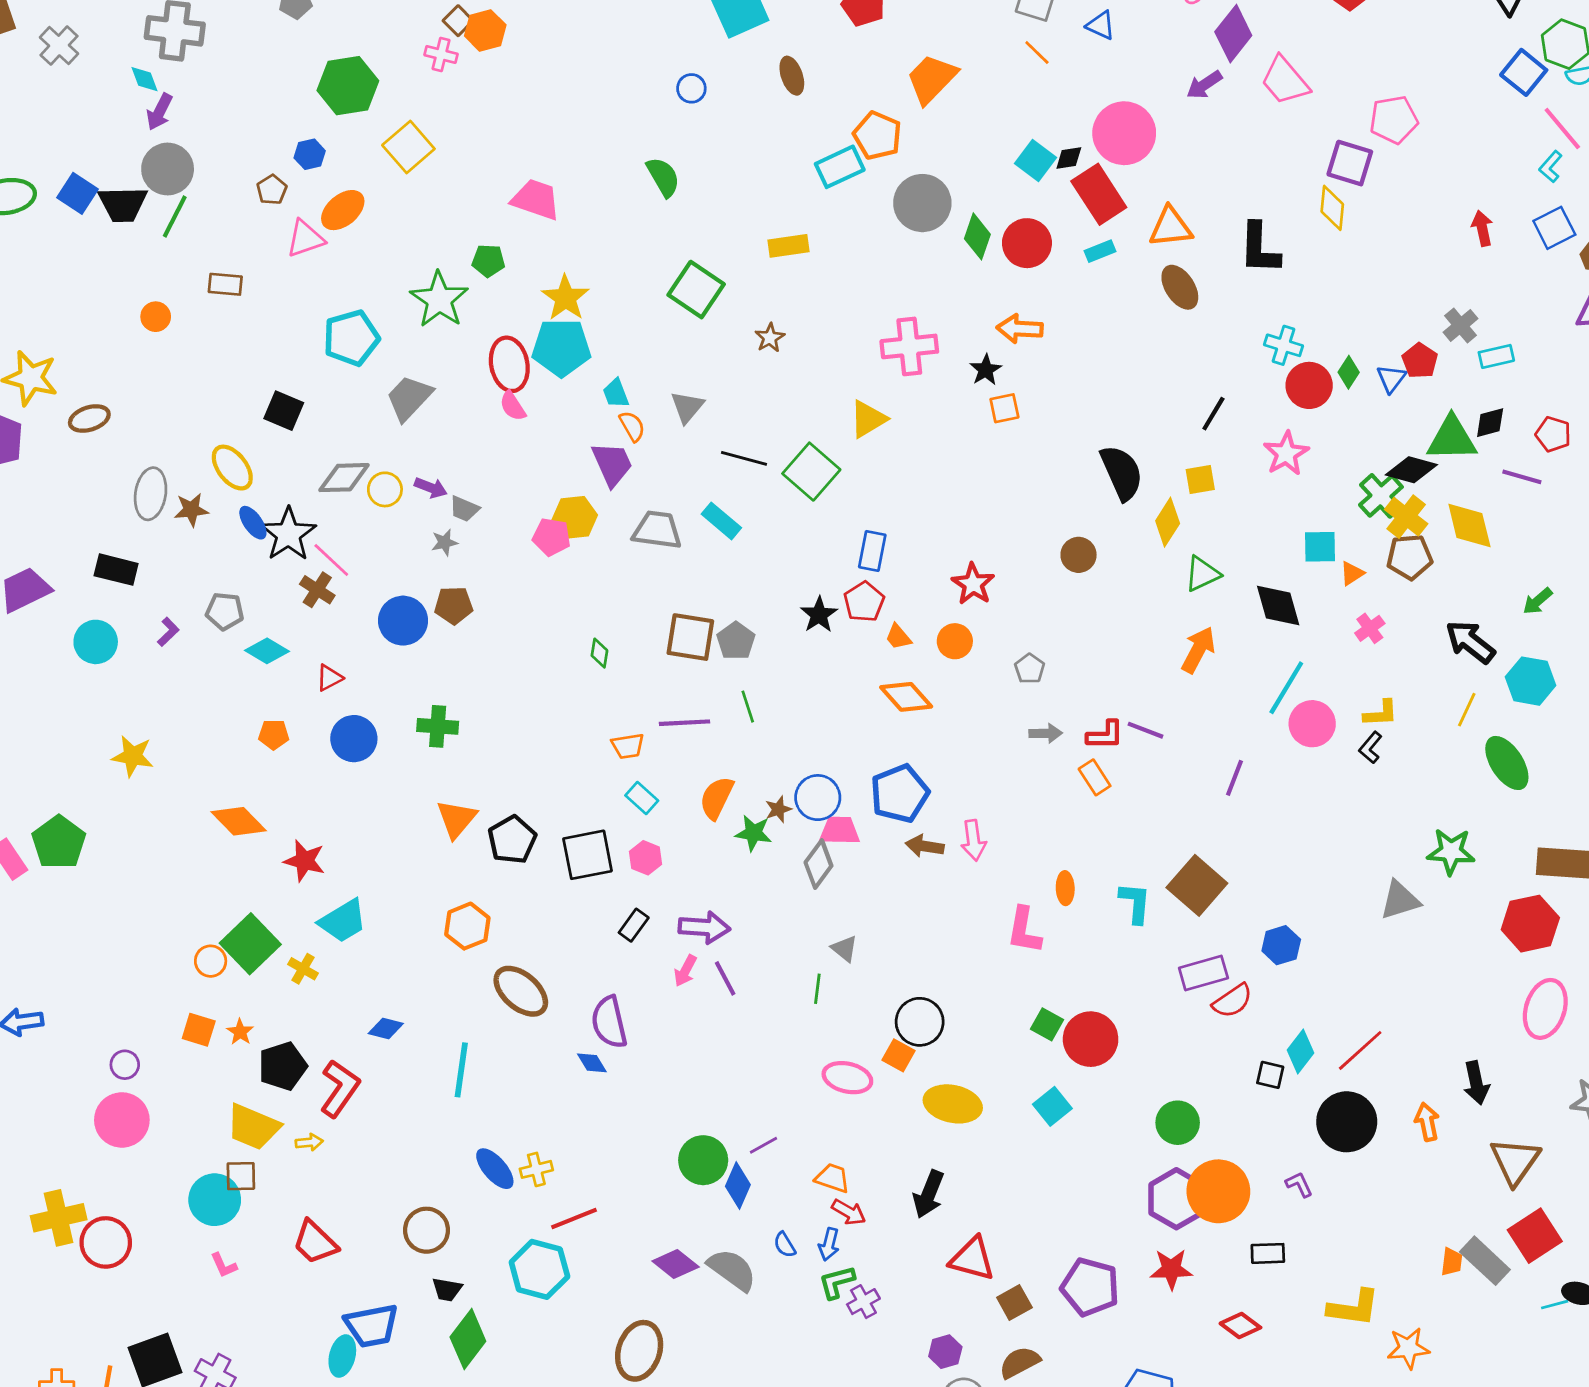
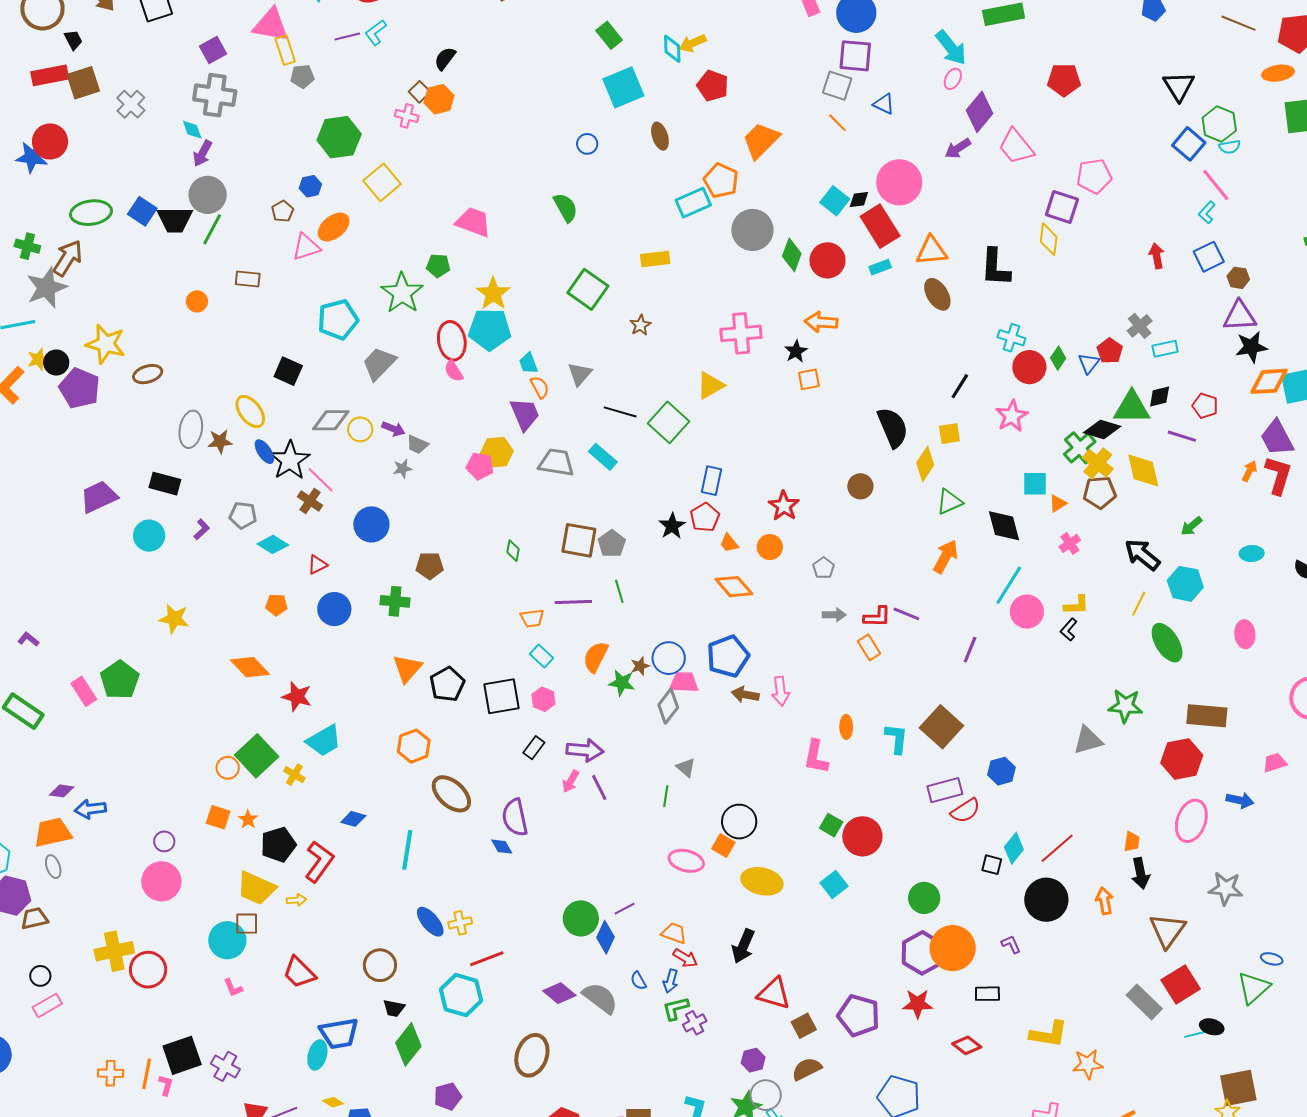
brown pentagon: (454, 605) -> (430, 566), moved
orange trapezoid: (1452, 1262) -> (1132, 842), moved

